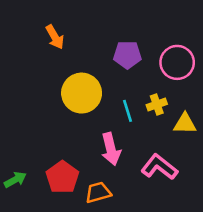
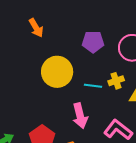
cyan line: (127, 111) -> (93, 86), turned -66

